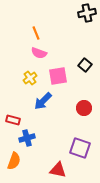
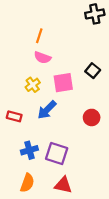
orange line: (36, 33) -> (39, 36), turned 40
red rectangle: (13, 120) -> (14, 116), moved
purple square: (80, 148) -> (57, 153), moved
orange semicircle: (14, 161) -> (27, 183), moved

